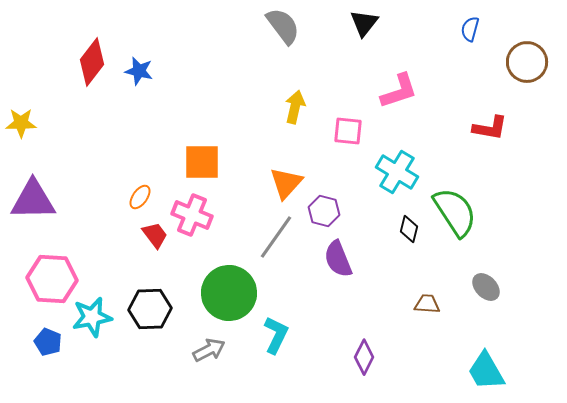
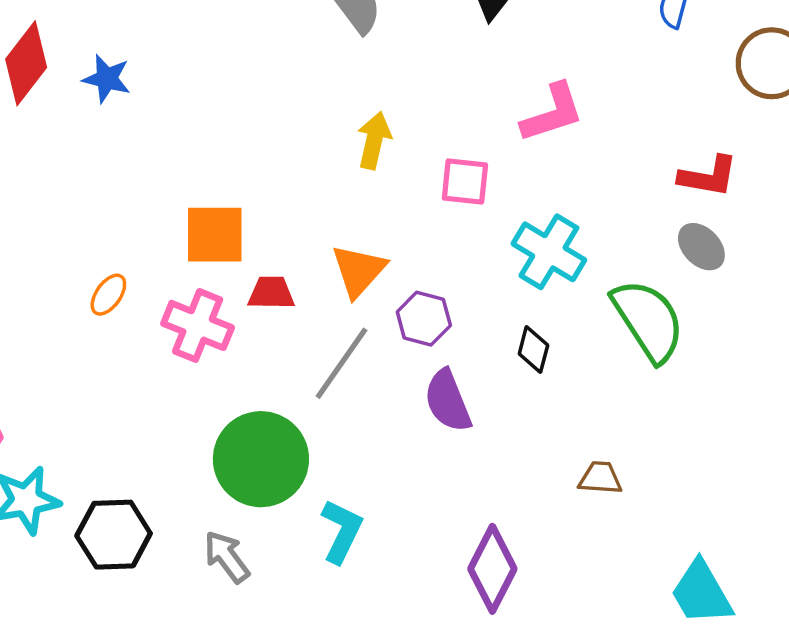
black diamond: (409, 229) -> (533, 349), moved
red trapezoid: (155, 235) -> (271, 293), moved, turned -52
gray ellipse: (486, 287) -> (701, 247), moved
black hexagon: (150, 309) -> (114, 535), moved
gray arrow: (209, 350) -> (227, 557), turned -100
purple diamond: (364, 357) -> (492, 569), size x1.4

